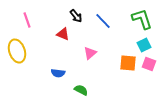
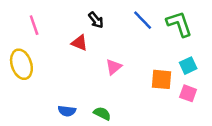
blue line: (103, 21) -> (143, 20), moved
cyan square: (144, 45) -> (188, 66), moved
pink square: (149, 64) -> (188, 93), moved
blue semicircle: (58, 73) -> (67, 111), moved

